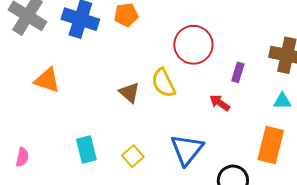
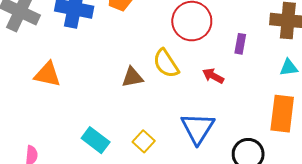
brown triangle: (129, 93) -> (132, 77), turned -45
red arrow: (220, 103) -> (213, 76), moved
cyan rectangle: (86, 149) -> (96, 140), turned -32

